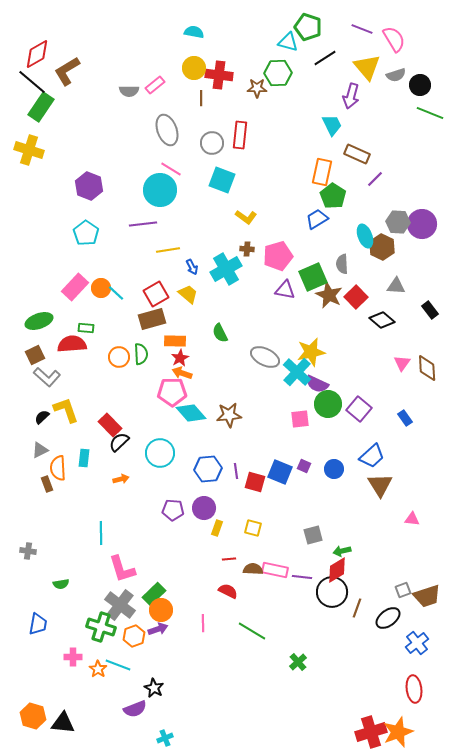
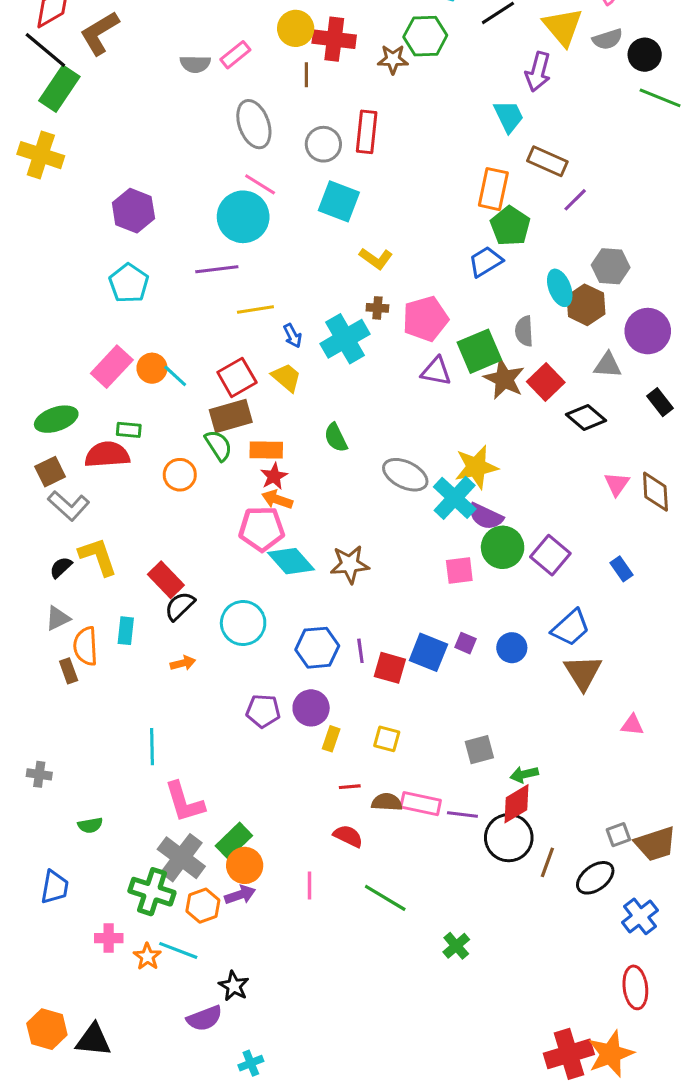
purple circle: (422, 224) -> (648, 331), moved
green semicircle: (141, 354) -> (218, 445), moved, turned -30

